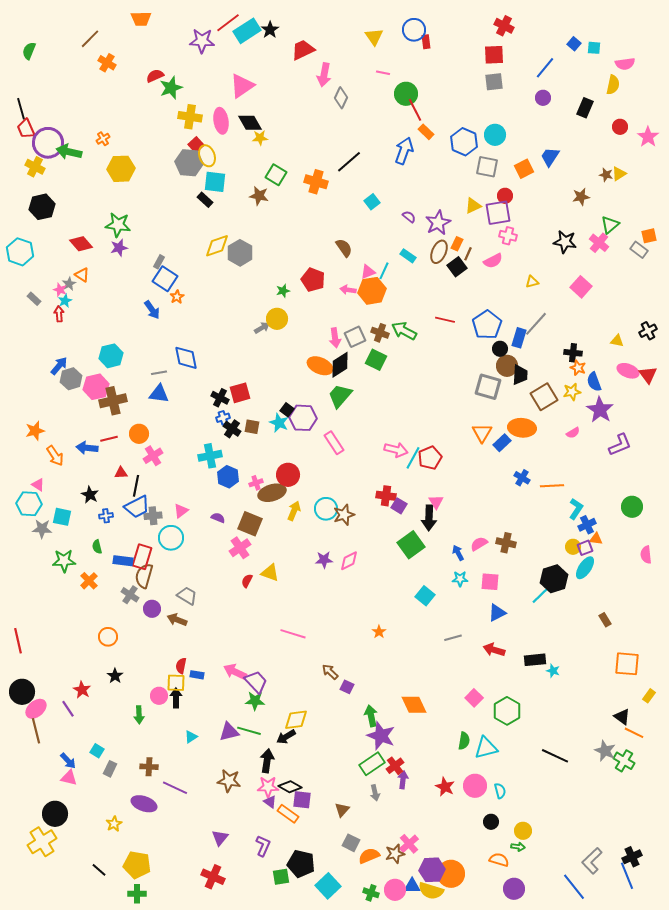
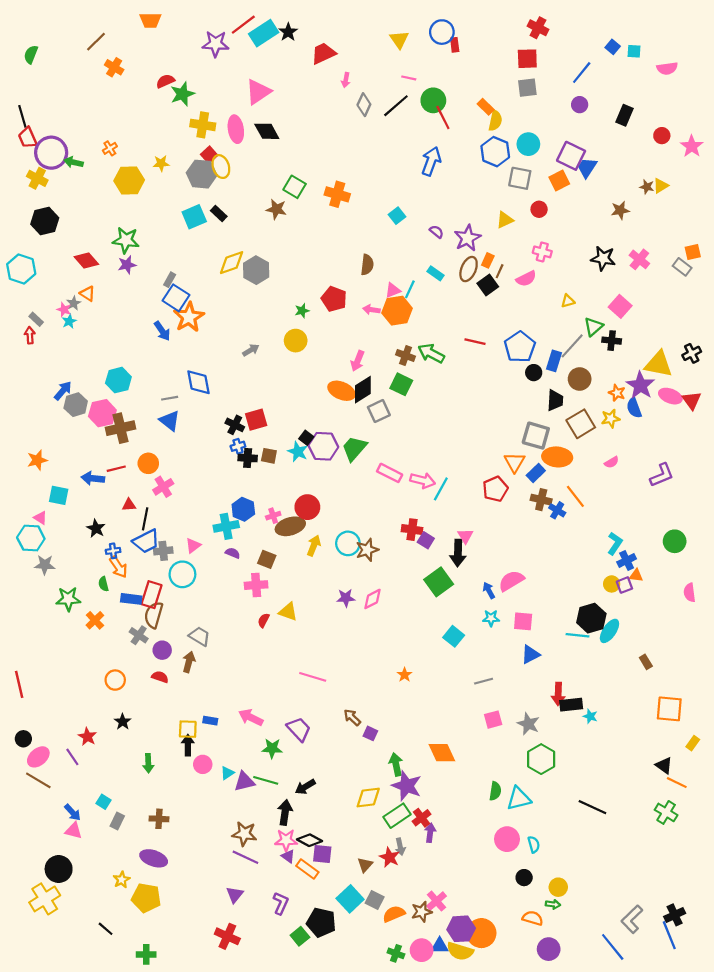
pink arrow: (324, 75) -> (346, 80), size x0.6
yellow semicircle: (613, 85) -> (495, 121), moved
orange rectangle: (426, 132) -> (486, 107), moved
yellow star: (260, 138) -> (161, 163), moved
green arrow: (69, 152) -> (74, 162), size x0.7
black line: (349, 162) -> (396, 106), moved
cyan square: (215, 182) -> (194, 217), moved, turned -30
purple square: (498, 213) -> (571, 156), moved, turned 36
green triangle: (610, 225) -> (593, 327), moved
brown semicircle: (344, 248) -> (367, 265), turned 42
orange star: (177, 297) -> (189, 317), size x2.0
red arrow: (59, 314) -> (30, 335), moved
gray arrow: (262, 328) -> (251, 350), moved
gray square: (355, 337) -> (379, 411), moved
pink arrow: (335, 338) -> (358, 361), turned 30
yellow triangle: (617, 341) -> (659, 364), size x2.0
black cross: (573, 353) -> (612, 341), moved
brown circle: (507, 366) -> (580, 379), moved
gray square: (488, 387) -> (536, 436), moved
blue triangle: (159, 394) -> (170, 421), turned 30
green trapezoid: (340, 396) -> (354, 448), moved
purple star: (600, 410) -> (640, 385), moved
black cross: (232, 429) -> (248, 458), turned -30
pink rectangle: (334, 443) -> (390, 473), moved, turned -30
orange arrow: (55, 456) -> (118, 567), moved
cyan cross: (210, 456) -> (226, 526), moved
red pentagon: (430, 458) -> (495, 489), moved
orange line: (552, 486) -> (575, 496), moved, turned 55
cyan square: (62, 517) -> (59, 495), moved
brown square: (250, 524) -> (267, 559), size x0.7
brown cross: (506, 543) -> (541, 500), moved
pink semicircle: (479, 544) -> (511, 581), size x1.4
pink cross: (240, 548) -> (256, 585), turned 30
cyan ellipse: (585, 568) -> (609, 631), moved
cyan line: (541, 595) -> (577, 635), turned 50
brown arrow: (177, 620) -> (189, 662), turned 84
red arrow: (494, 650) -> (558, 694), moved, turned -105
red semicircle: (181, 666) -> (160, 677), moved, turned 98
purple trapezoid: (256, 682) -> (299, 729), moved
black circle: (22, 692) -> (23, 739), size x0.6
pink circle: (159, 696) -> (203, 764), moved
pink square: (474, 698) -> (493, 720), moved, turned 30
yellow diamond: (296, 720) -> (368, 797), moved
brown line: (36, 731) -> (38, 780), turned -45
cyan triangle: (191, 737) -> (227, 773), moved
gray star: (605, 751) -> (528, 724), moved
red star: (445, 787) -> (390, 857), moved
purple line: (175, 788) -> (245, 857), moved
yellow pentagon: (137, 865) -> (146, 898), moved
green square: (281, 877) -> (300, 936), turned -30
cyan square: (328, 886) -> (350, 899), moved

